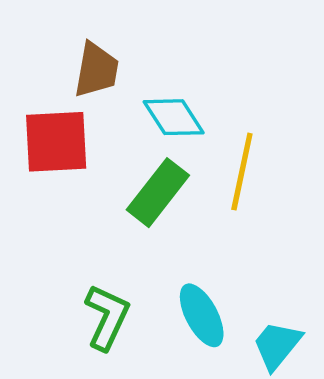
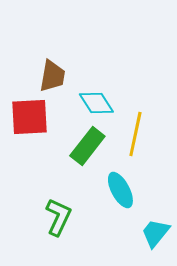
cyan ellipse: (202, 315) -> (120, 190), moved

